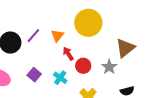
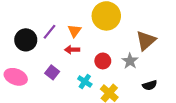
red arrow: (68, 54) -> (72, 50), moved, turned -56
cyan cross: (60, 78) -> (85, 81), moved

